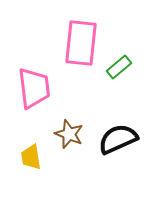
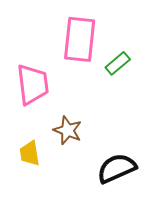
black semicircle: (118, 139) -> (117, 168), moved

